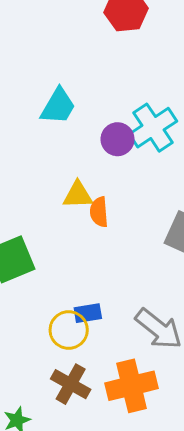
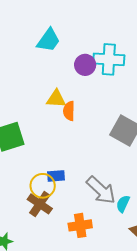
cyan cross: (153, 128) -> (109, 59), turned 32
brown cross: (71, 384) -> (40, 204), moved
orange cross: (131, 386) -> (80, 225), size x0.7

